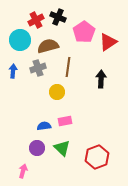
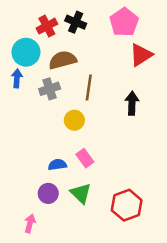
pink pentagon: (84, 32) -> (124, 22), moved
blue arrow: (13, 71) -> (17, 78), moved
pink rectangle: (65, 121) -> (85, 158), turned 64

